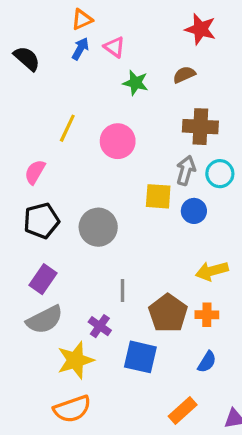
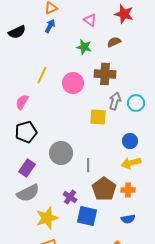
pink triangle: (114, 47) -> (90, 20), moved
black semicircle: (27, 58) -> (17, 32), turned 114
brown cross: (200, 127) -> (105, 74), moved
blue circle: (194, 211) -> (130, 141), moved
gray circle: (98, 227) -> (61, 153), moved
gray line: (123, 290) -> (88, 165), moved
purple cross: (100, 326) -> (70, 197), moved
blue semicircle: (207, 362) -> (128, 219), turned 48

